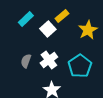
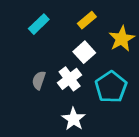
white square: (48, 29) -> (84, 52), moved

